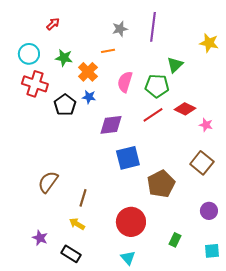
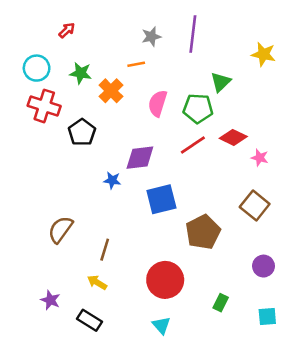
blue star: (89, 97) -> (112, 180), moved

